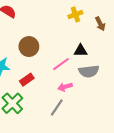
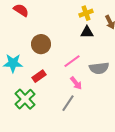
black triangle: (81, 51) -> (87, 32), moved
pink arrow: (65, 87) -> (76, 83), turned -112

